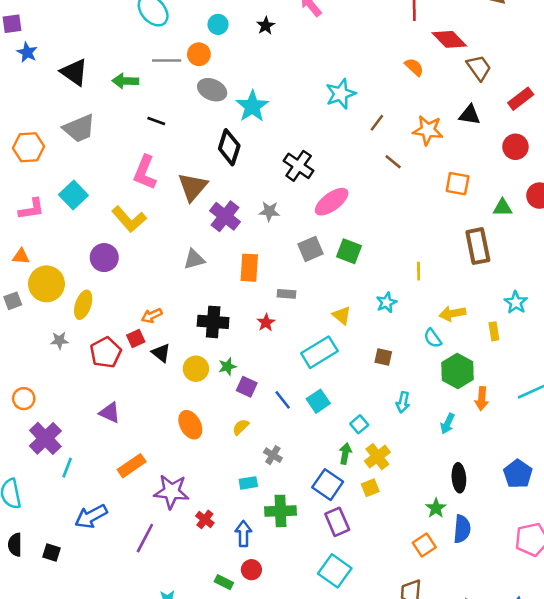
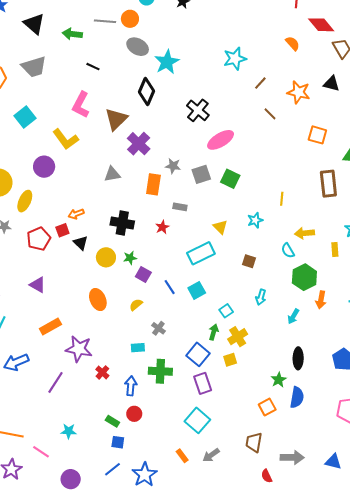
gray star: (269, 211) -> (173, 166), moved

